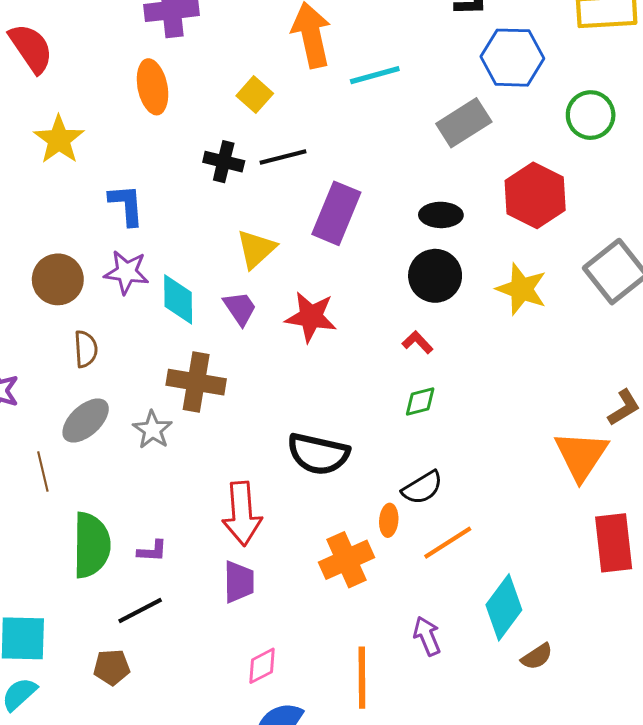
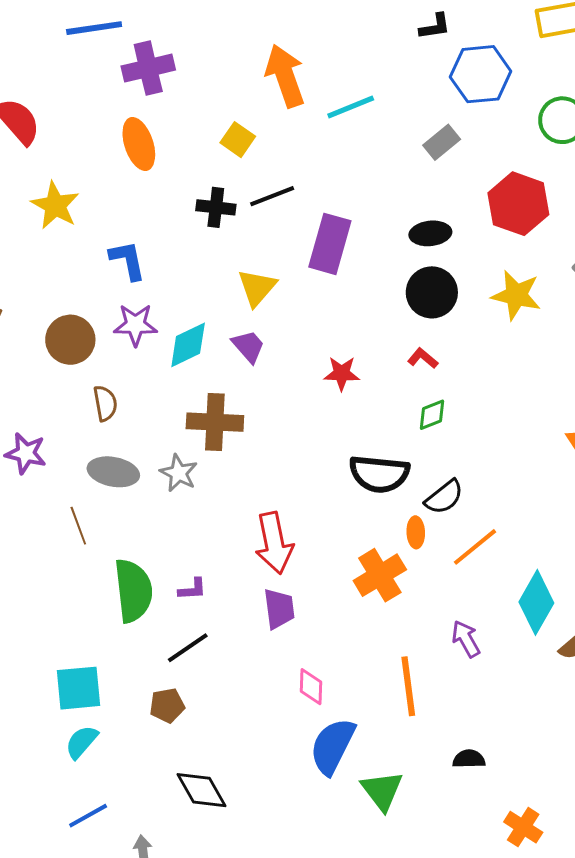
gray rectangle: (464, 123) -> (442, 142), size x0.7
cyan diamond: (178, 299) -> (188, 345), turned 72
red star: (311, 317) -> (342, 373), moved, size x0.7
gray ellipse: (86, 421) -> (113, 472), turned 60
black semicircle: (318, 454) -> (379, 474), moved
pink diamond: (262, 666) -> (311, 687), turned -54

